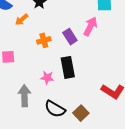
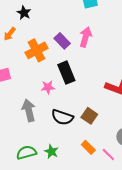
pink arrow: (90, 26) -> (86, 37), moved
orange cross: (44, 40) -> (36, 50), size x1.5

